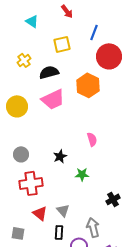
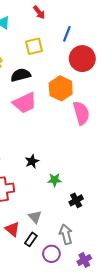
pink semicircle: (92, 139) -> (81, 113), moved, size x1.6
black cross: (113, 199) -> (76, 200), moved
red triangle: (40, 213) -> (12, 229), moved
black rectangle: (59, 232) -> (31, 239), turned 32

